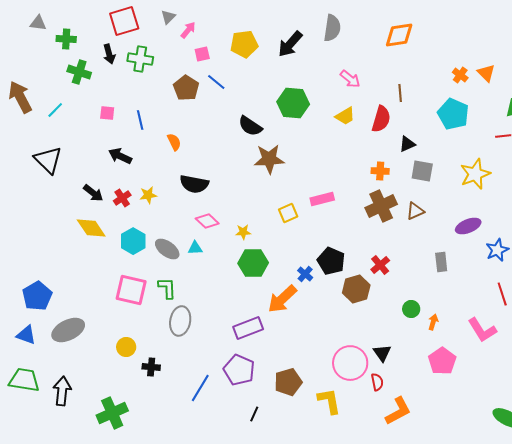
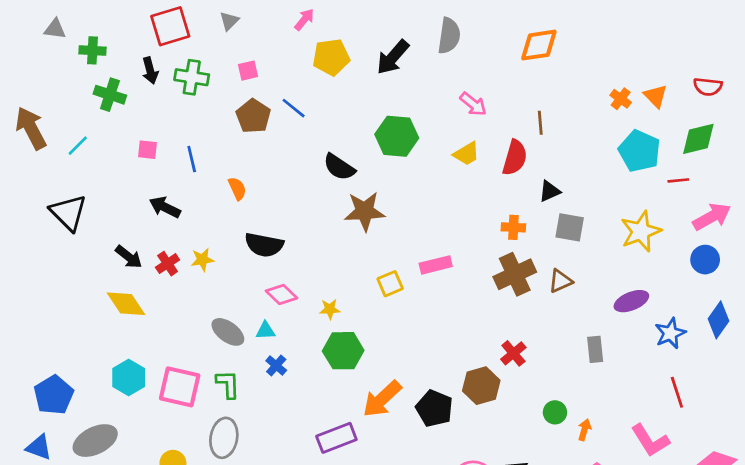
pink arrow: (188, 30) -> (304, 20), moved
pink square: (202, 54) -> (248, 71), moved
cyan pentagon: (453, 114) -> (639, 151), moved
cyan hexagon: (133, 241) -> (129, 378), moved
black pentagon: (331, 261) -> (434, 408), moved
blue cross: (305, 274) -> (276, 365), moved
gray ellipse: (180, 321) -> (224, 438), moved

